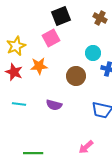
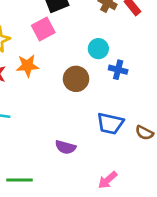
purple semicircle: (54, 105) -> (66, 147), moved
pink arrow: (86, 147) -> (108, 180), moved

